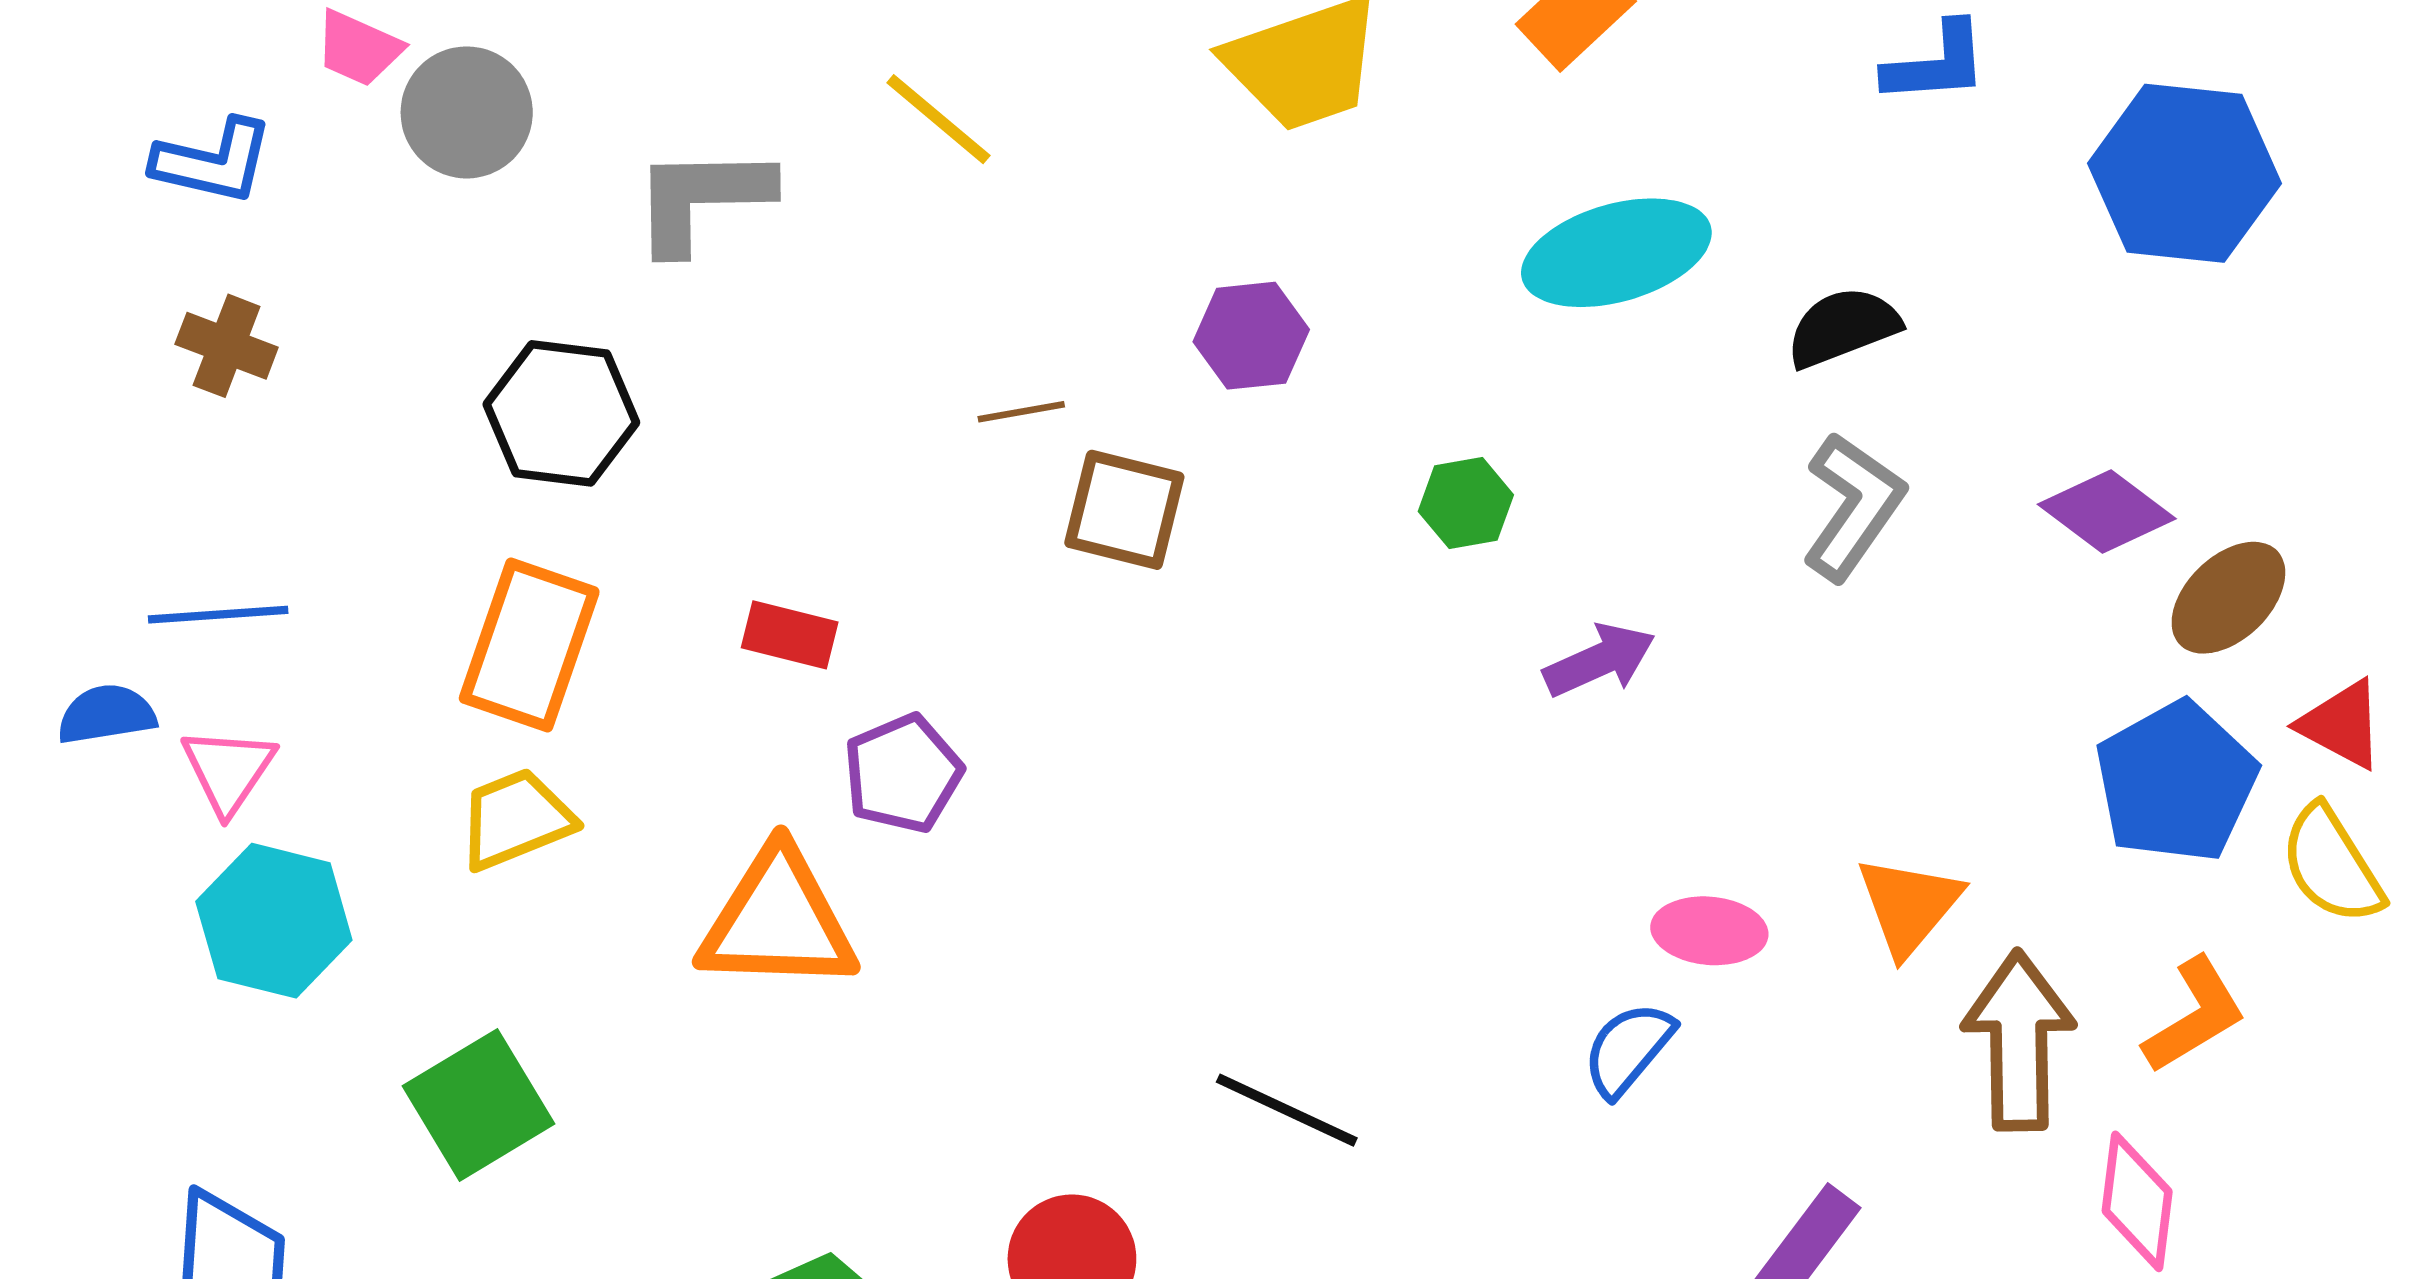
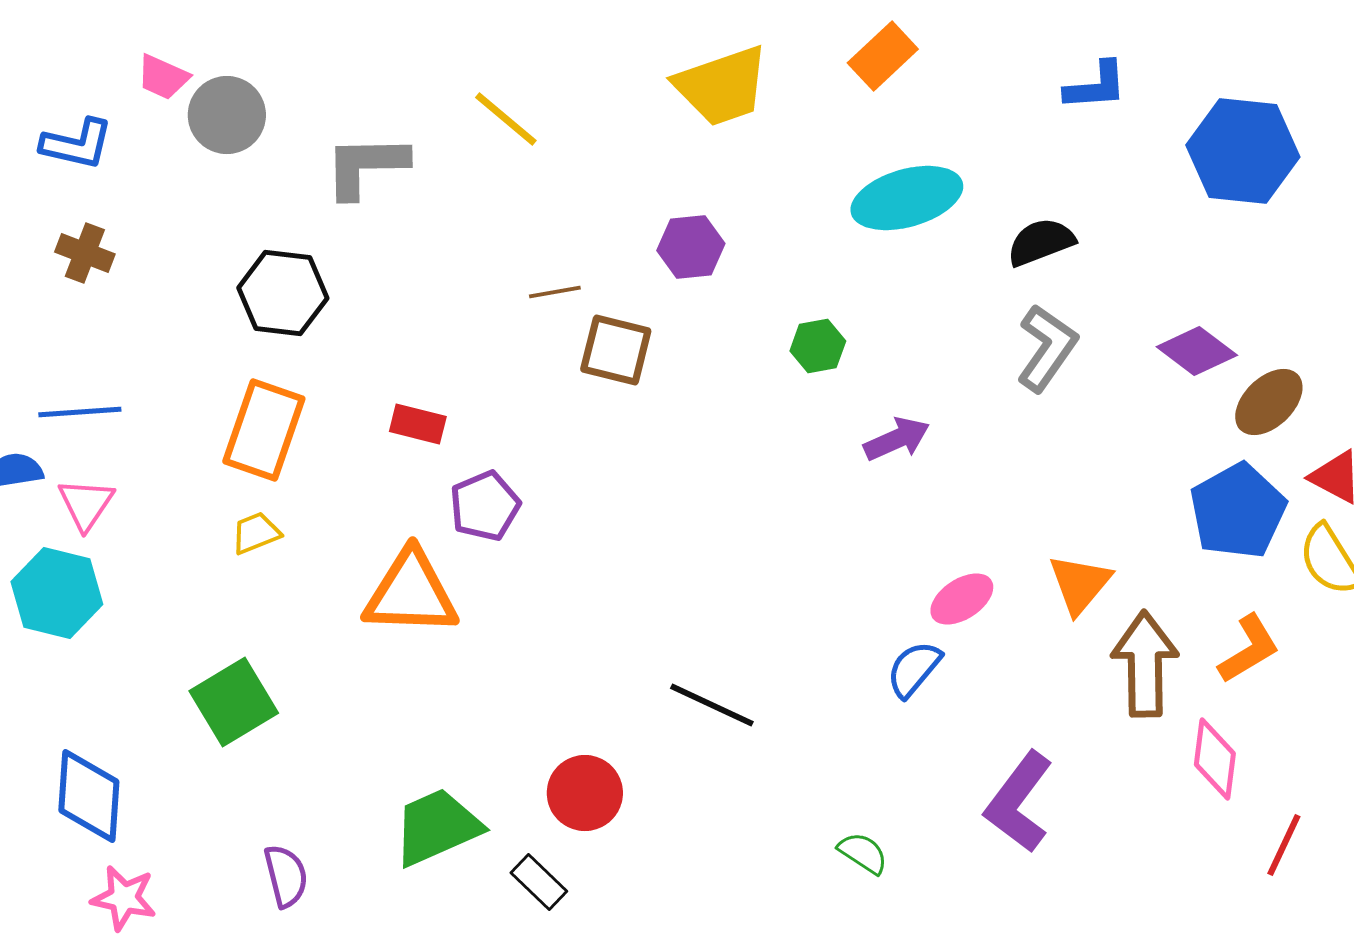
yellow trapezoid: (516, 819) -> (256, 533), size x0.7
cyan hexagon: (274, 921) -> (57, 593), moved
pink ellipse: (1709, 931) -> (962, 599), turned -38

